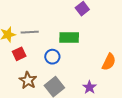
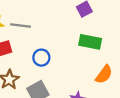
green rectangle: (69, 38) -> (90, 42), moved

